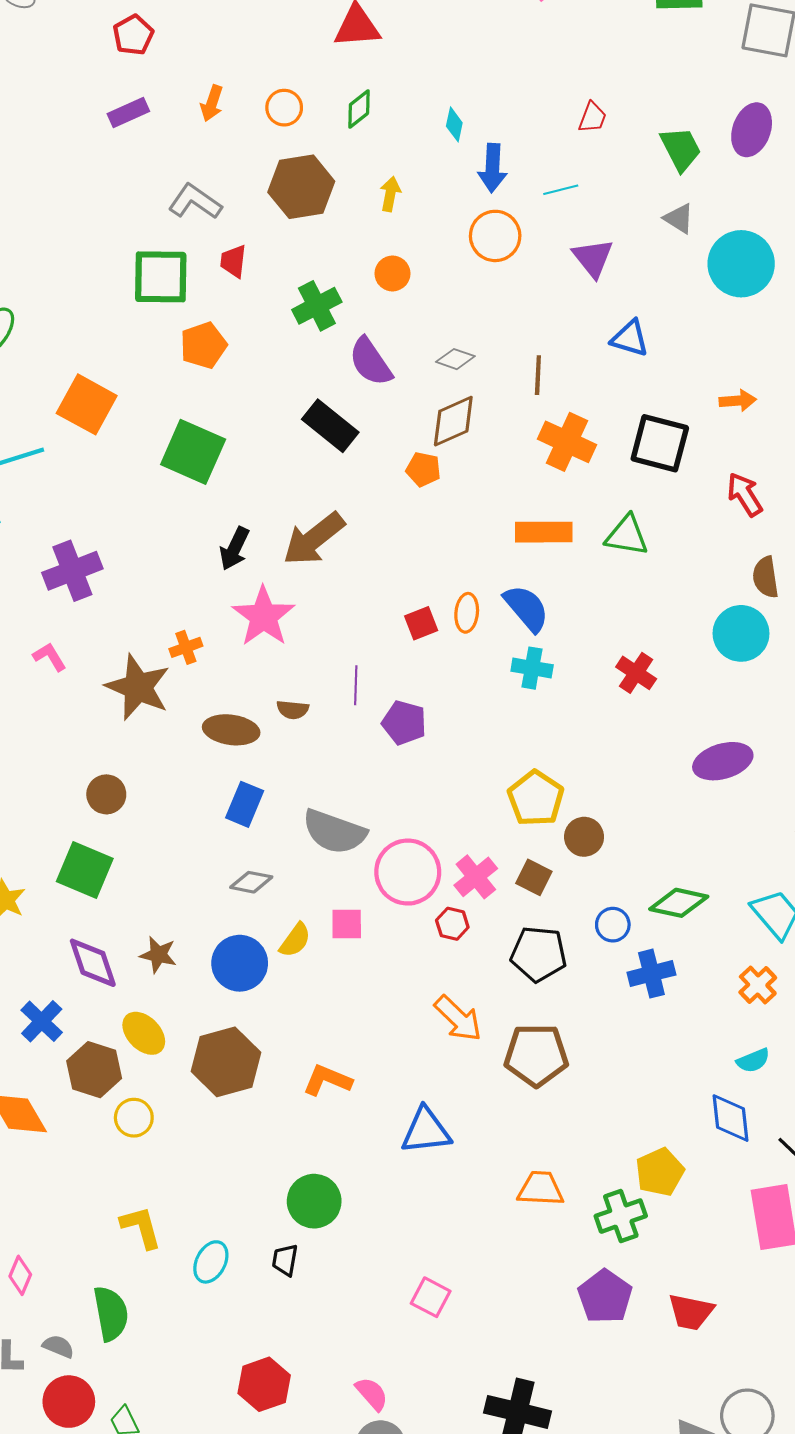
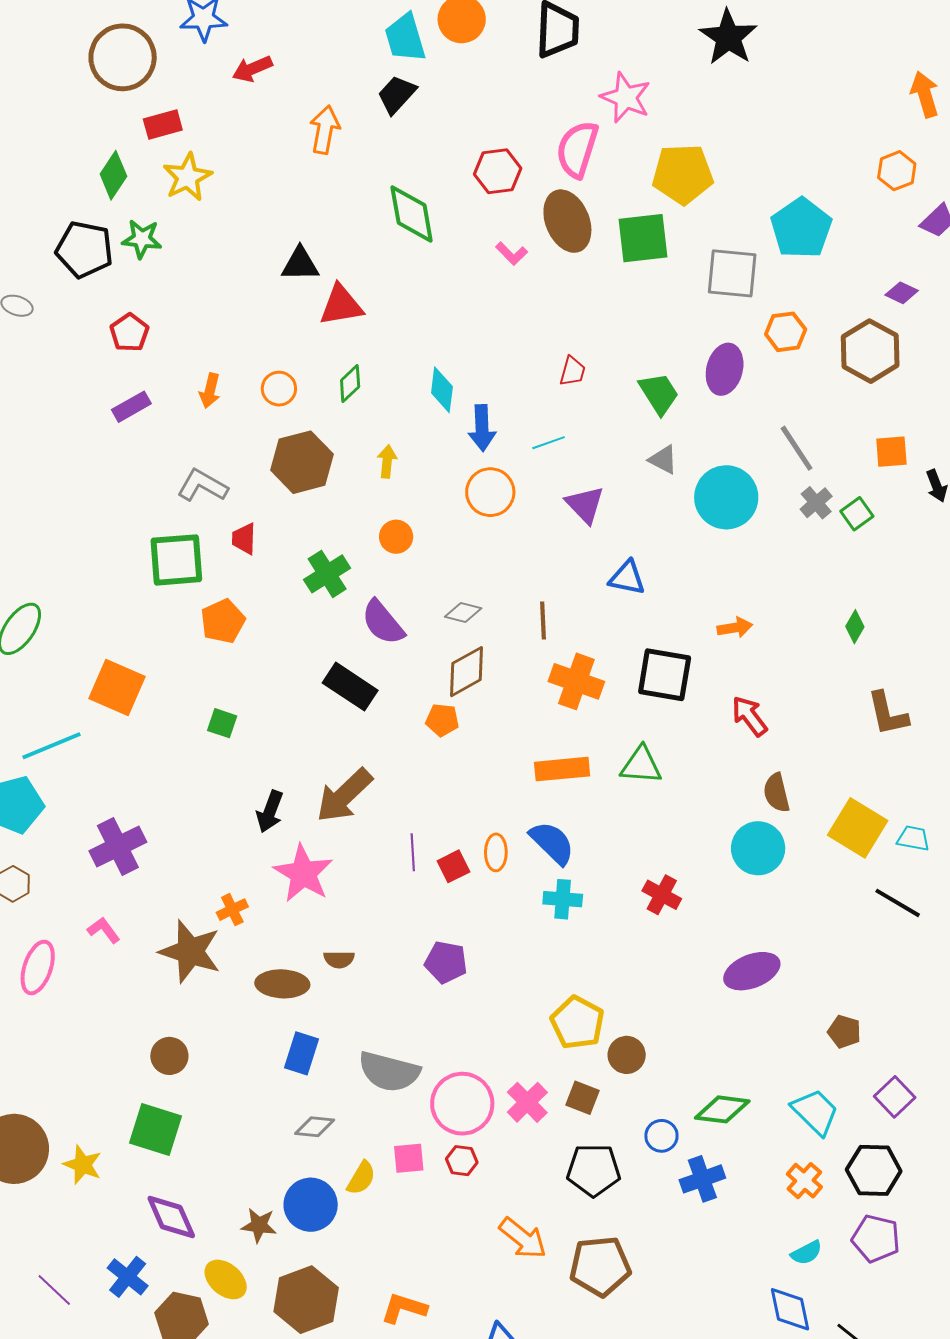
cyan diamond: (454, 124) -> (442, 390), size x1.4
green square: (193, 452) -> (222, 723), size x0.5
purple line: (356, 685) -> (413, 852), moved
red hexagon: (452, 924) -> (462, 1161), moved
brown star: (158, 955) -> (259, 1225), moved

